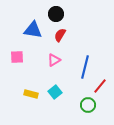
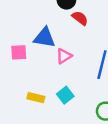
blue triangle: (33, 30) -> (44, 38), moved
red semicircle: (60, 35) -> (80, 18), moved, turned 96

